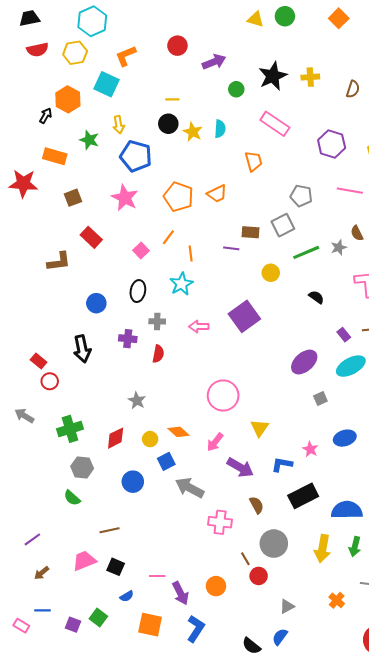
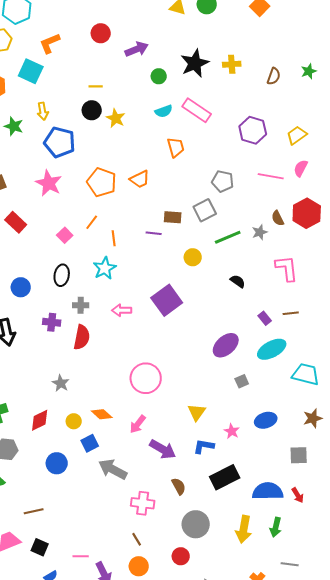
cyan semicircle: (220, 129) -> (164, 111), moved, turned 66
red semicircle: (158, 354) -> (82, 337), size x1.4
yellow triangle: (260, 428) -> (197, 412), moved
brown line: (245, 559) -> (137, 539), moved

